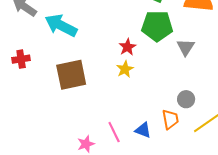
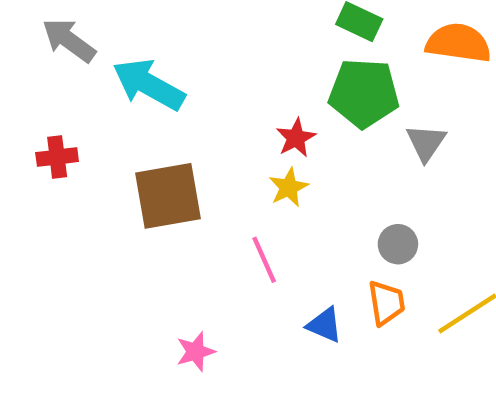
gray circle: (186, 99) -> (398, 244), moved
pink line: (114, 132) -> (264, 260), moved

